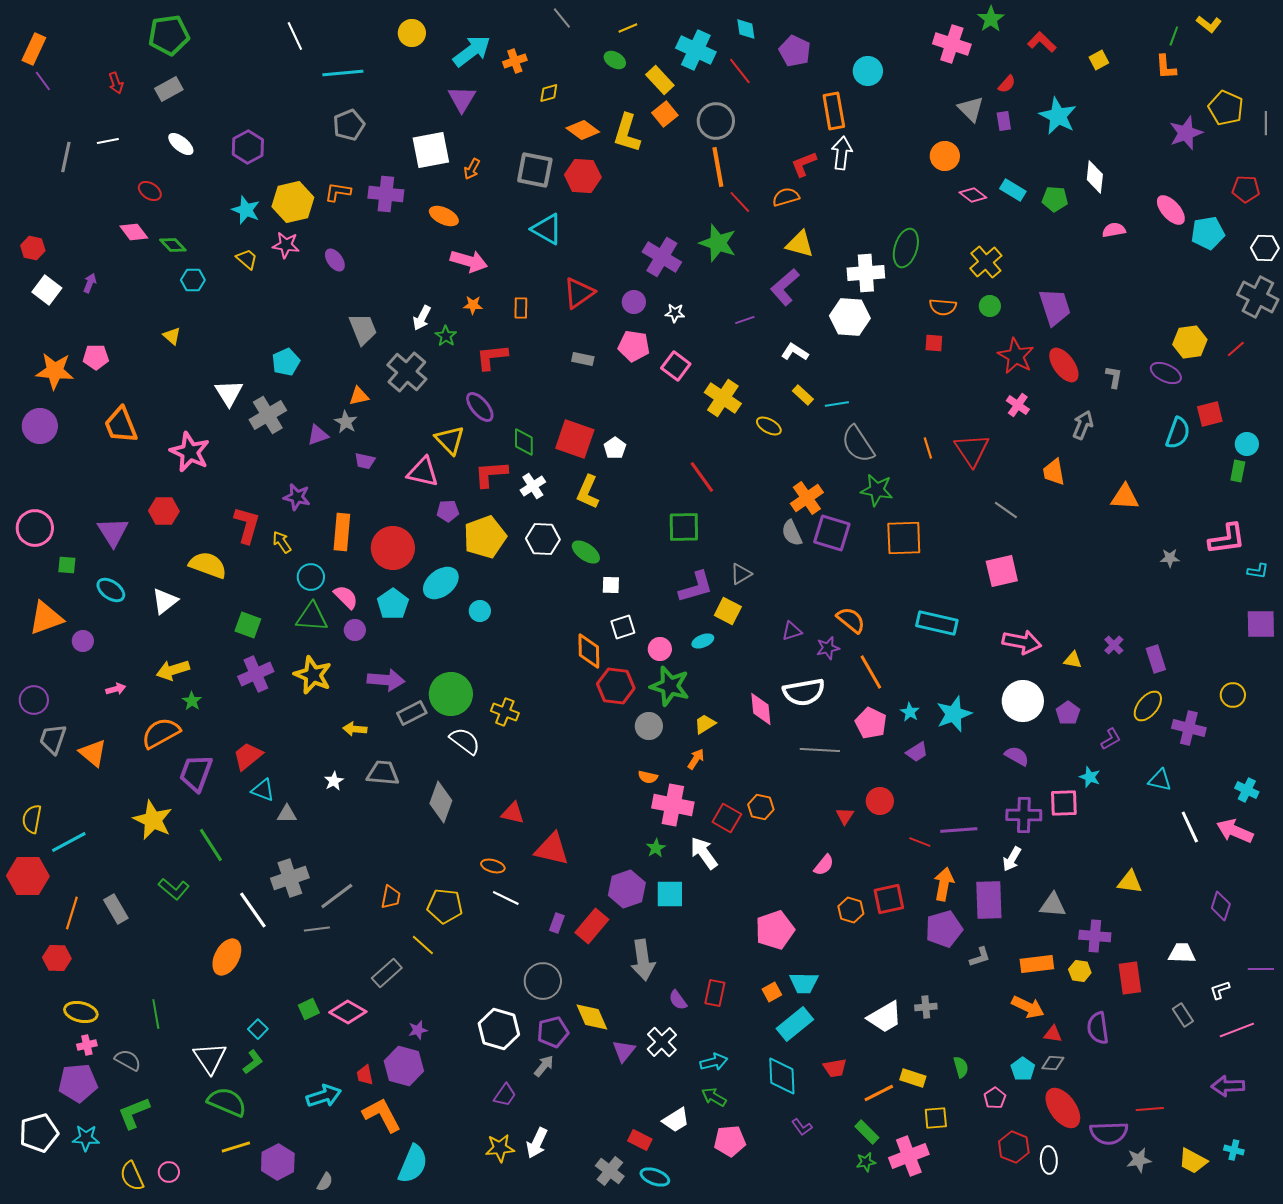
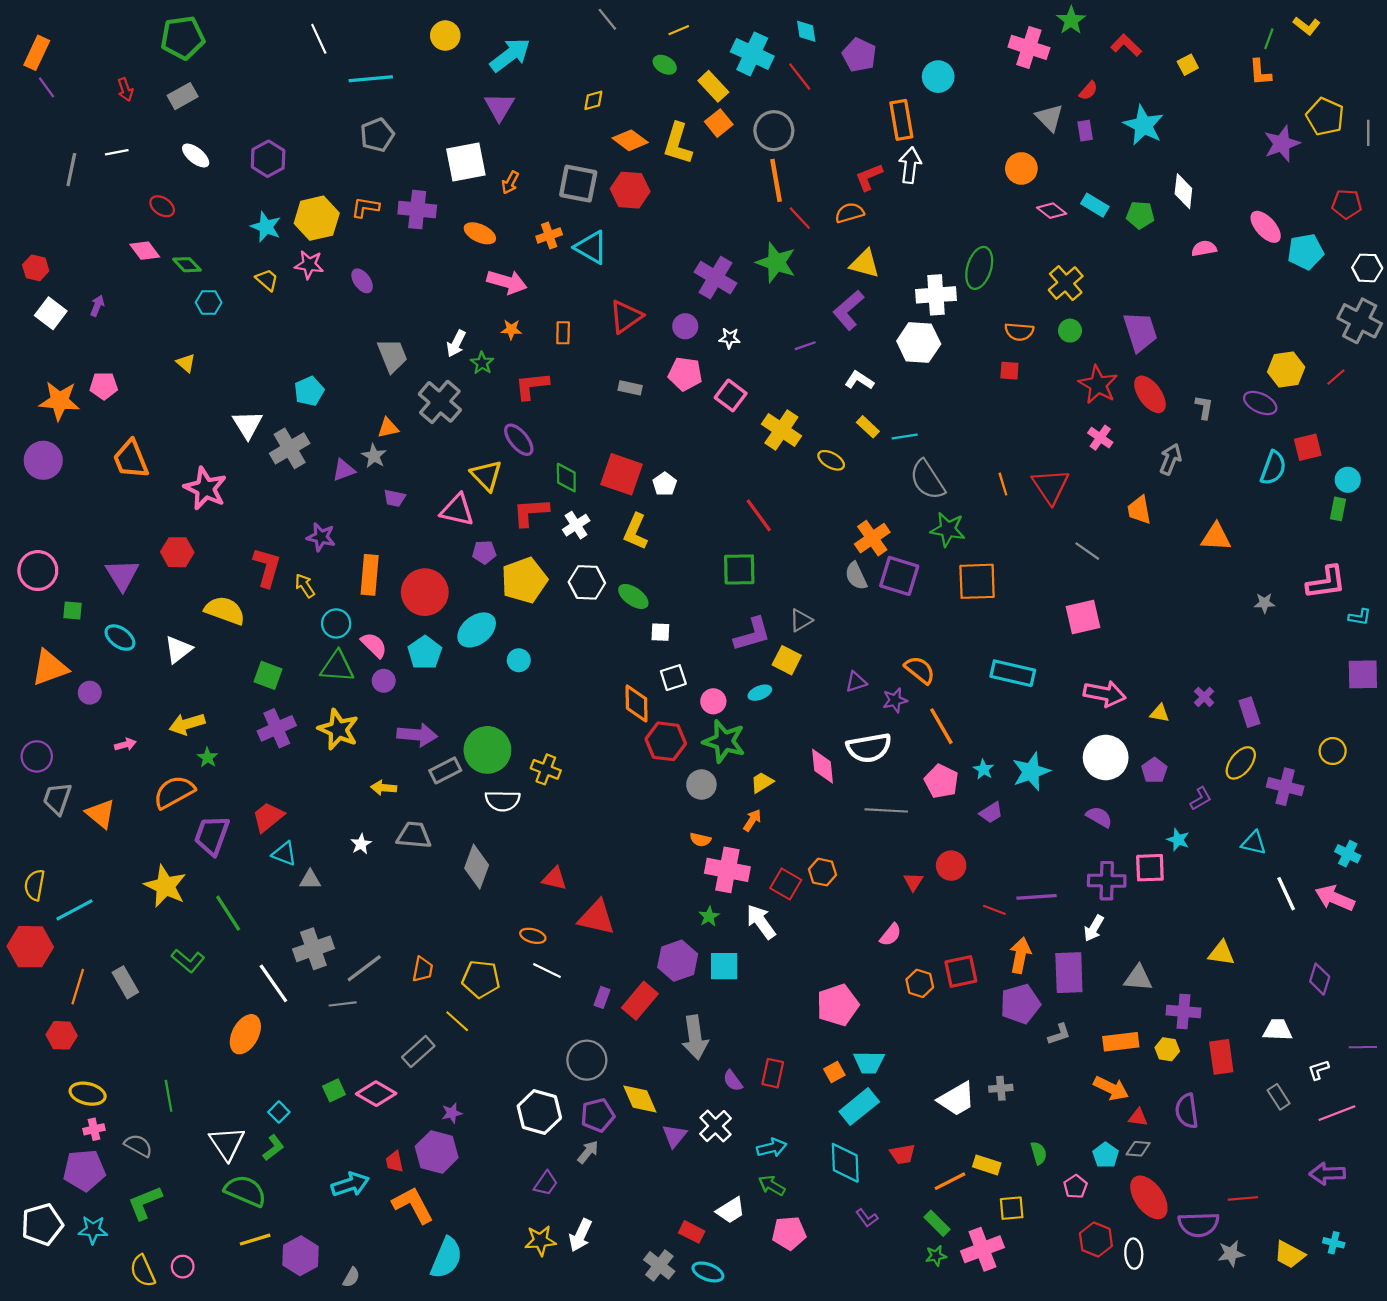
orange cross: (515, 61) -> (549, 235), moved
white semicircle: (465, 741) -> (503, 801), turned 144

